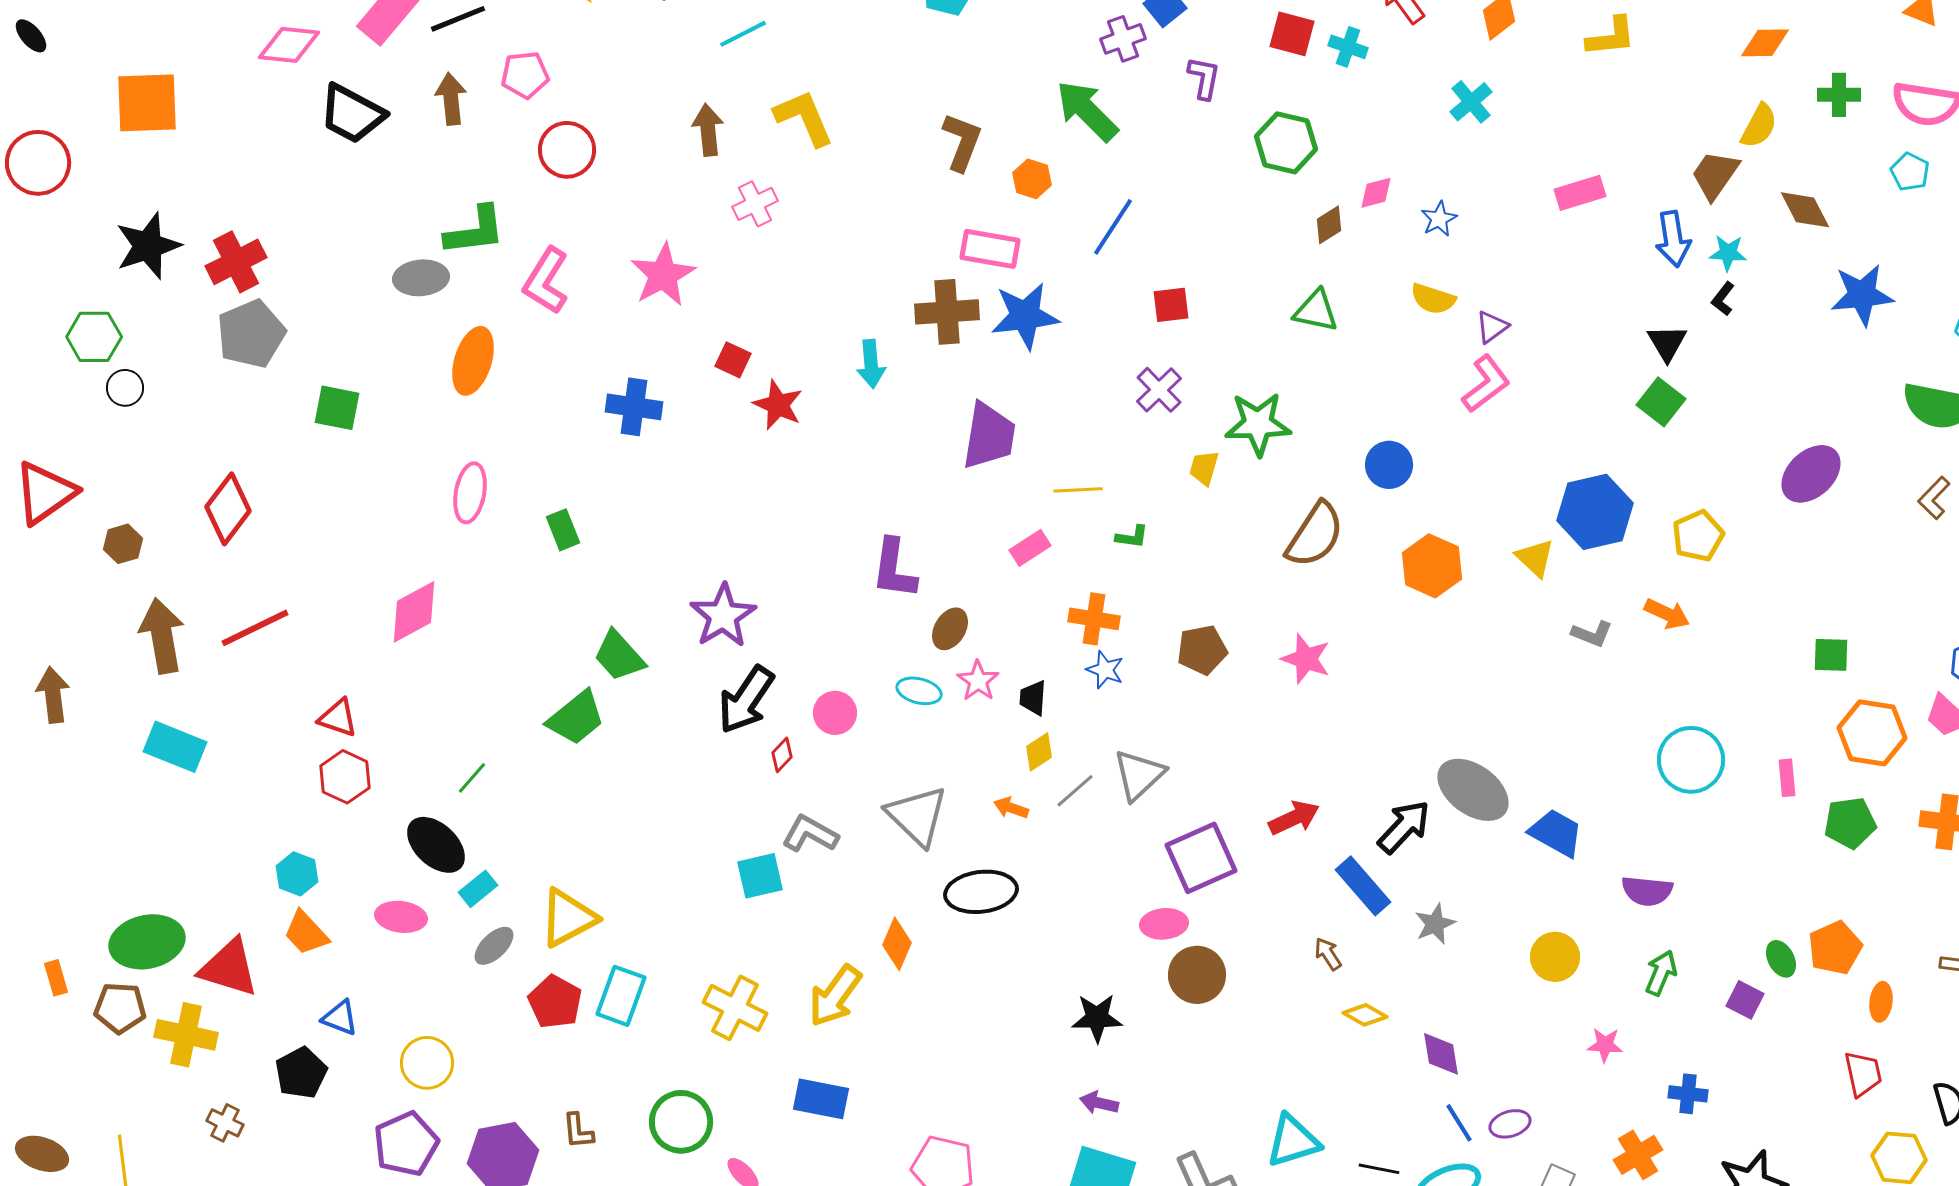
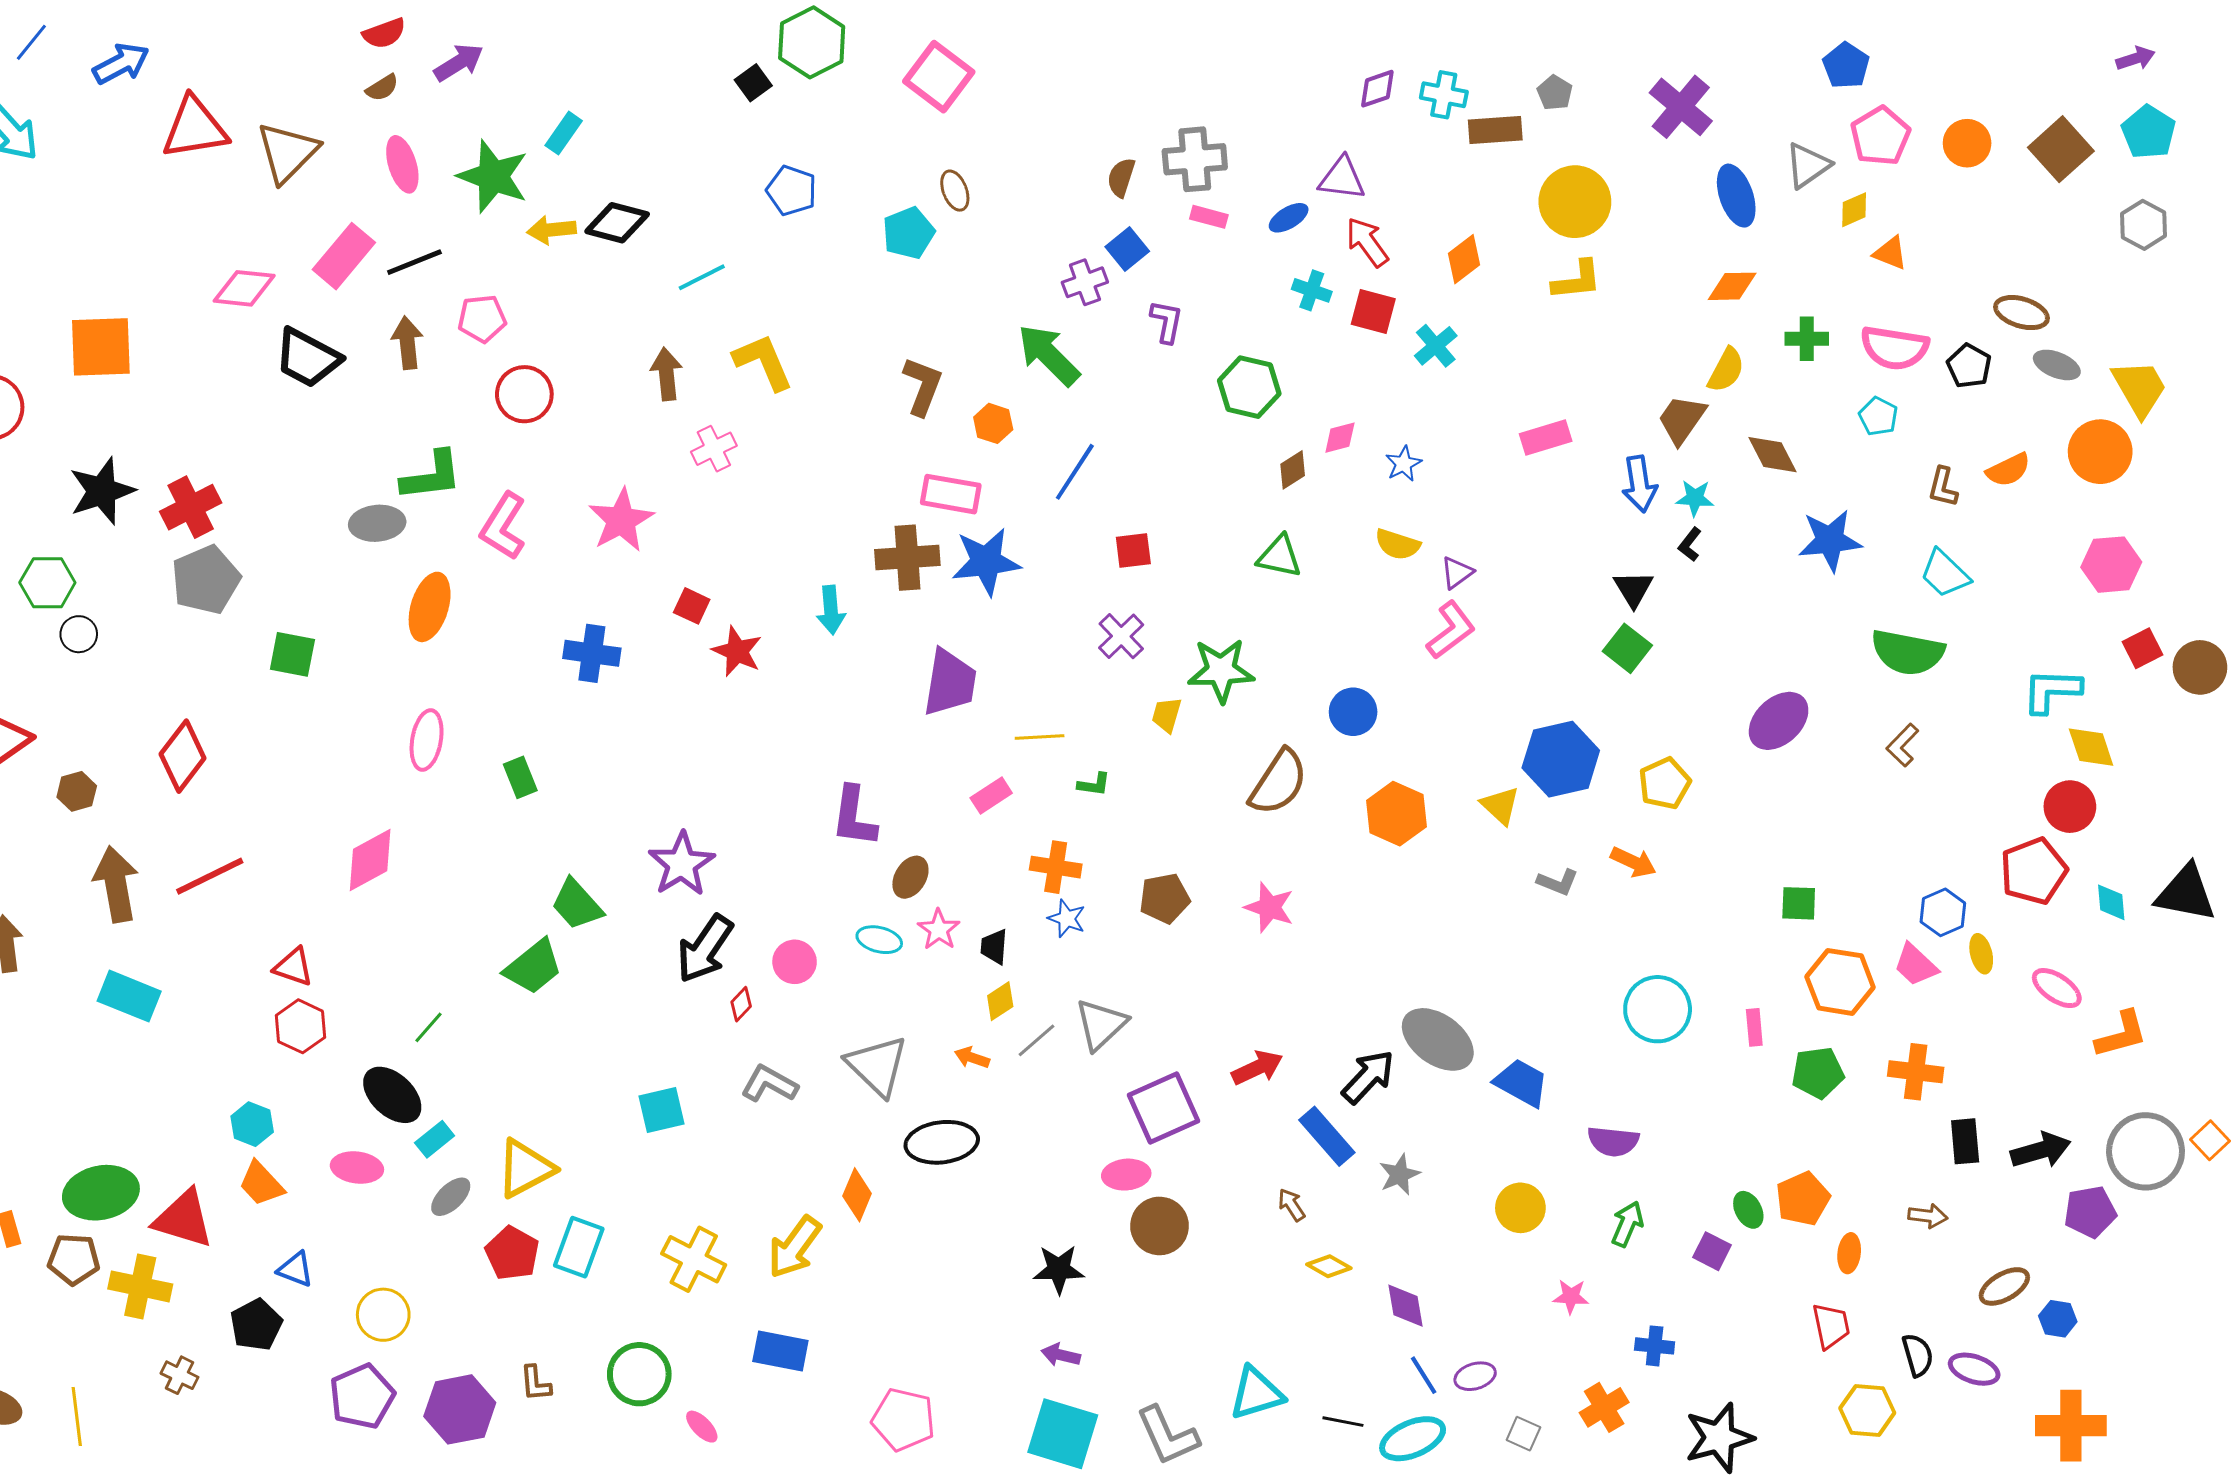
red square: (1292, 34) -> (1373, 312), moved
cyan square: (760, 876) -> (661, 1110), moved

